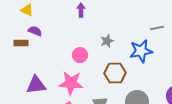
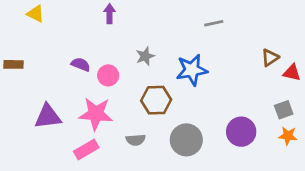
gray line: (157, 28) -> (214, 23), moved
purple semicircle: (35, 31) -> (81, 64), moved
brown rectangle: (21, 43) -> (14, 64), moved

